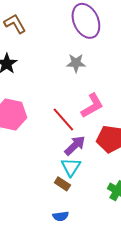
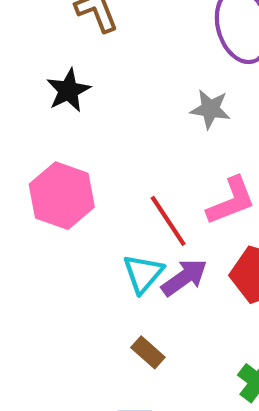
cyan triangle: (71, 167) -> (143, 274), moved

